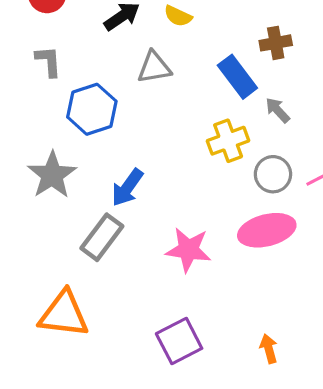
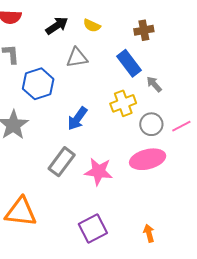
brown cross: (276, 43) -> (144, 30), moved
blue arrow: (127, 188) -> (77, 119), moved
gray rectangle: (102, 237) -> (62, 162), moved

